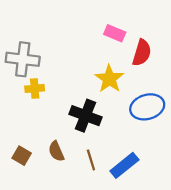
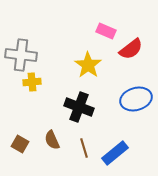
red semicircle: (142, 53) -> (131, 49), turned 35
yellow star: (109, 79) -> (88, 65), moved

